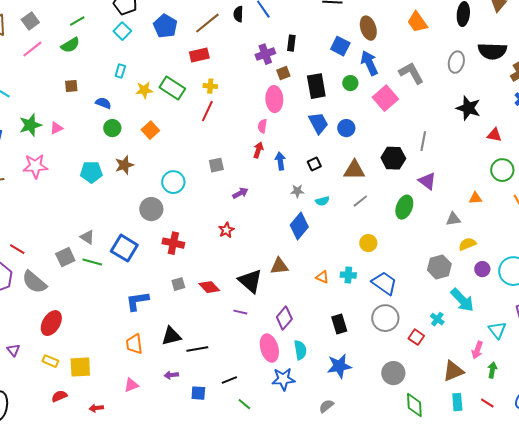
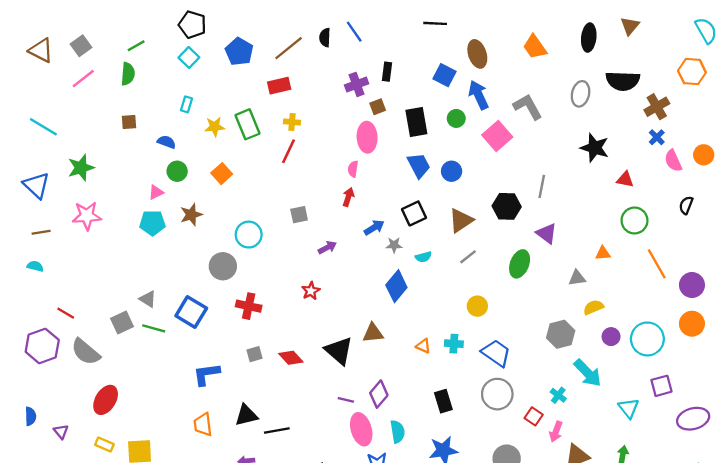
green semicircle: (70, 45) -> (128, 74), turned -54
green rectangle: (172, 88) -> (247, 124), turned 35
pink triangle: (56, 128) -> (156, 192), moved
blue arrow: (280, 161) -> (374, 228), moved, turned 66
black square: (314, 164) -> (414, 213), size x1.5
brown triangle: (354, 170) -> (461, 220), turned -35
purple line: (240, 312) -> (346, 400), moved
pink arrow: (477, 350) -> (556, 432), moved

